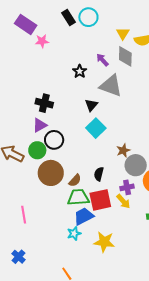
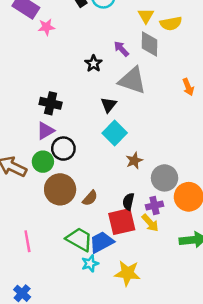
brown star: (123, 150) -> (134, 161), moved
black semicircle: (99, 174) -> (128, 202), moved
green trapezoid: (78, 197) -> (79, 239), moved, turned 35

